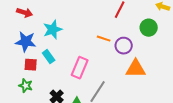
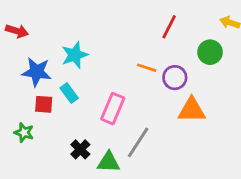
red arrow: (25, 13) -> (17, 31), moved
green star: (26, 86) -> (24, 133), moved

